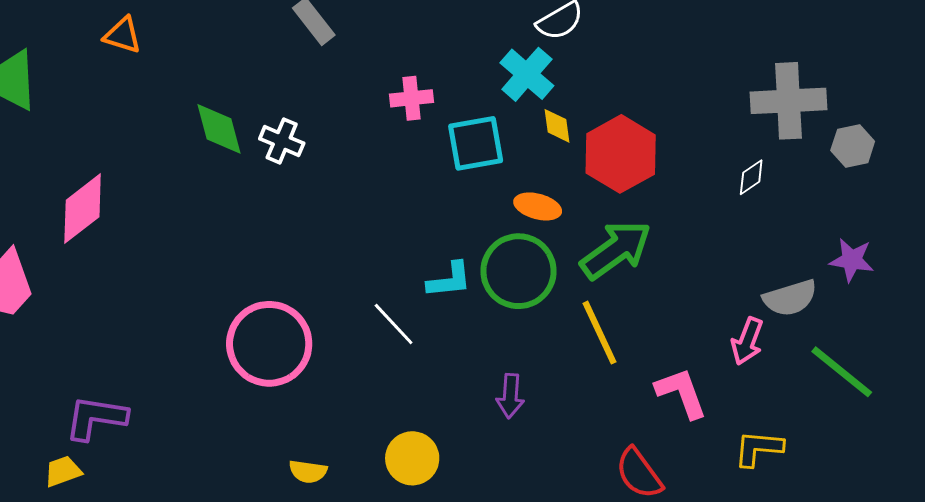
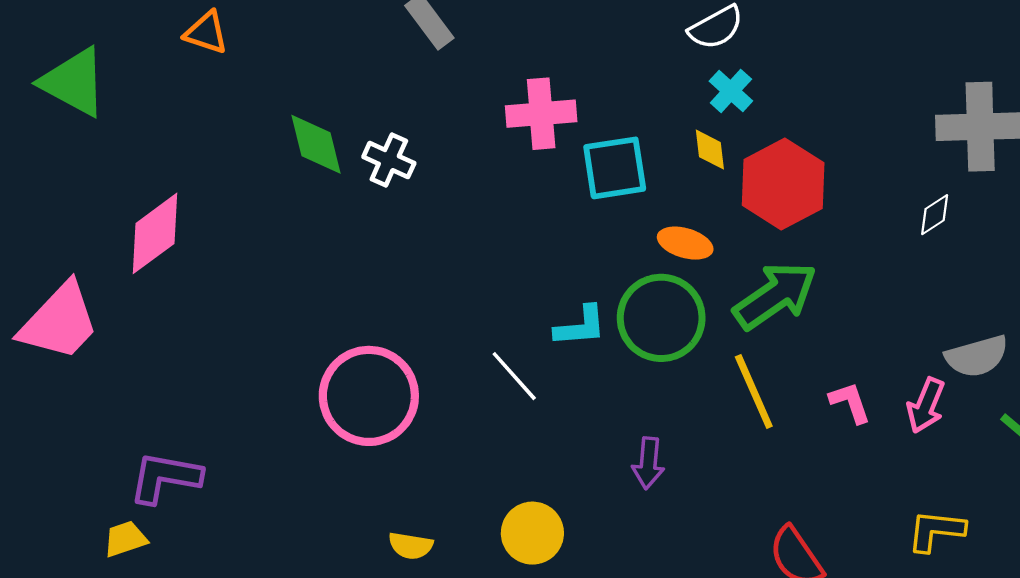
cyan cross: (527, 74) -> (731, 91), moved, size x0.7
pink cross: (411, 98) -> (541, 114), size x1.4
pink L-shape: (681, 393) -> (850, 402), moved, size x0.7

